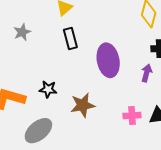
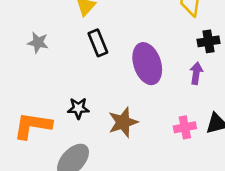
gray star: (22, 32) -> (38, 42), turned -30

